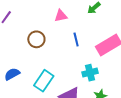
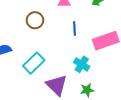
cyan cross: (90, 73) -> (82, 64), turned 35

